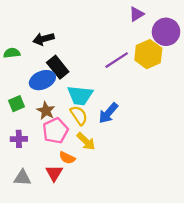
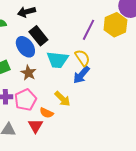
purple line: (117, 60) -> (88, 30), turned -30
blue ellipse: (42, 80) -> (25, 47), turned 75
yellow semicircle: (79, 115) -> (82, 58), moved
pink pentagon: (55, 131) -> (25, 100), moved

